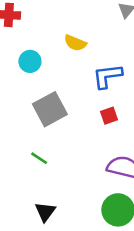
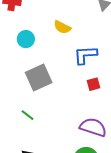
red square: (109, 116) -> (93, 84), moved

